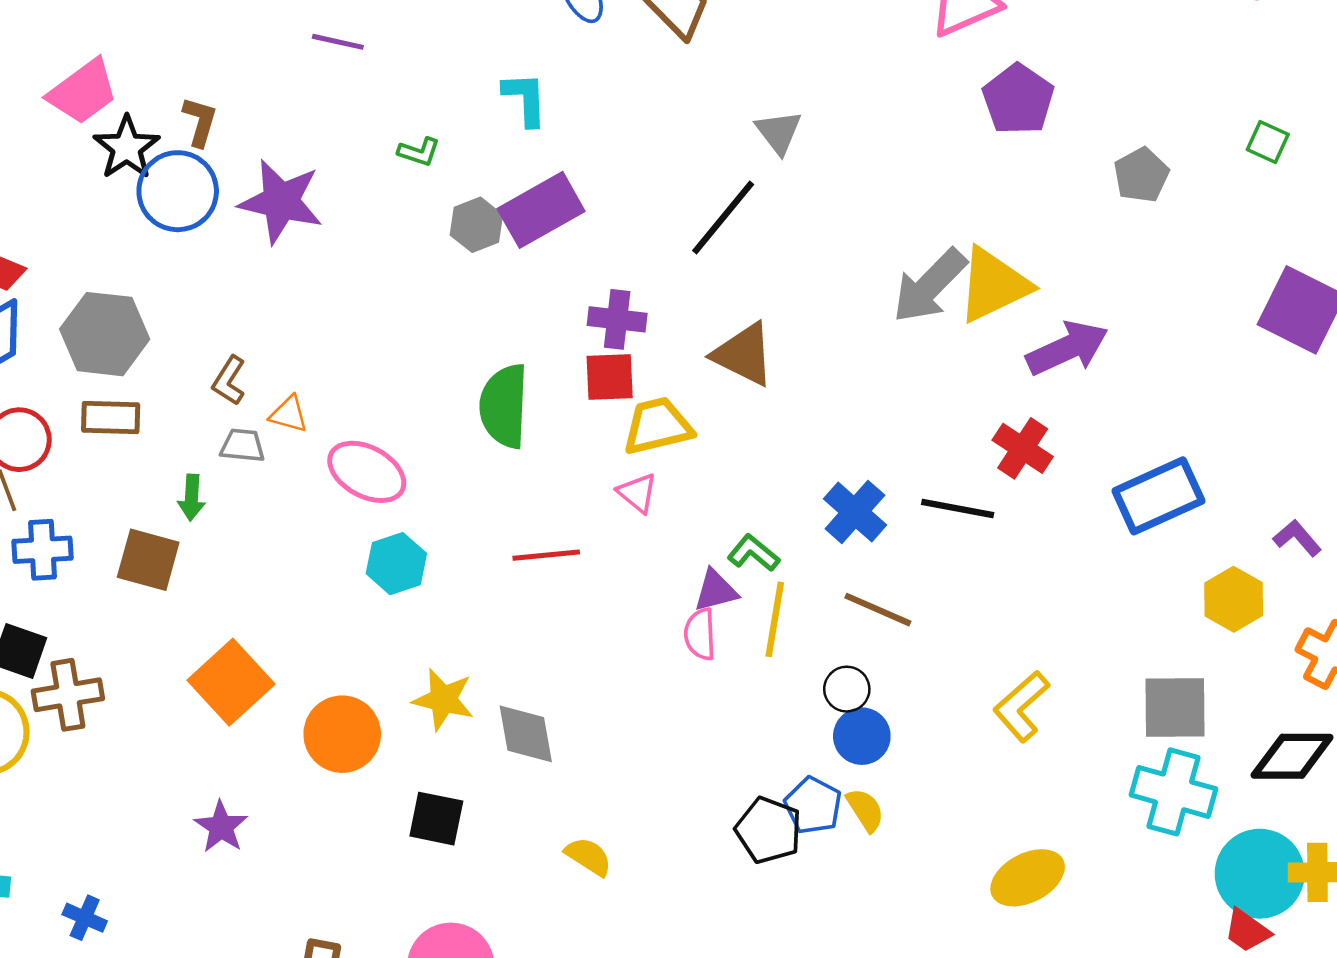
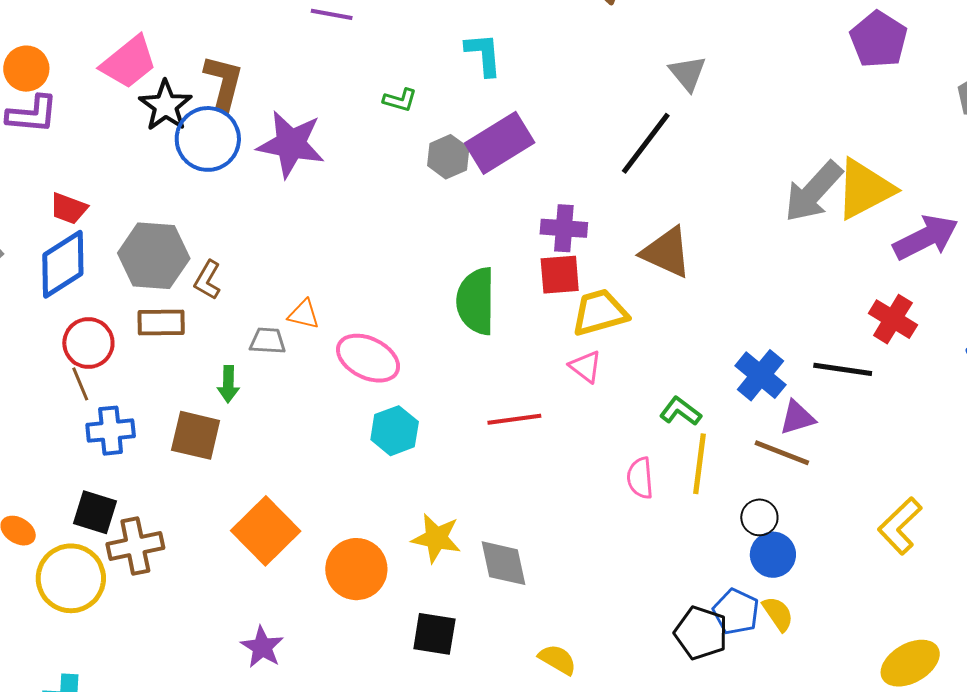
brown L-shape: (200, 122) -> (224, 83), size x1.4
brown L-shape: (229, 381) -> (208, 280), moved
purple triangle: (716, 591) -> (797, 418), moved

